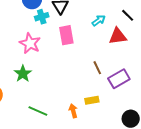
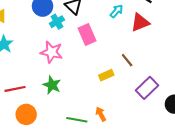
purple rectangle: (119, 79) -> (147, 88), moved
yellow rectangle: (92, 100) -> (106, 75), moved
orange arrow: (73, 111) -> (101, 114), moved

